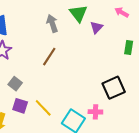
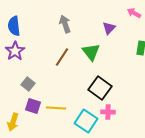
green triangle: (78, 13) -> (91, 52), moved
black square: (114, 88) -> (100, 88), moved, turned -30
yellow line: (43, 108) -> (56, 108), turned -42

